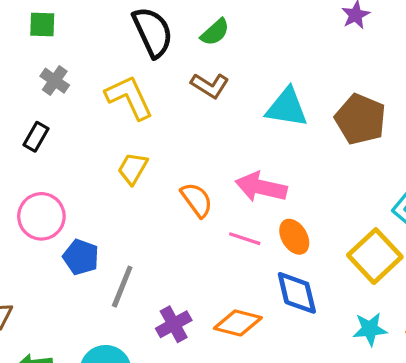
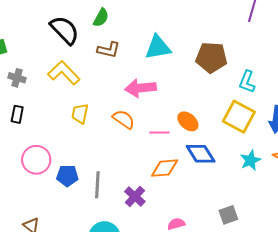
brown pentagon: (360, 119) -> (211, 57), moved
pink arrow: (261, 187) -> (141, 88), moved
orange diamond: (238, 323) -> (165, 168), moved

